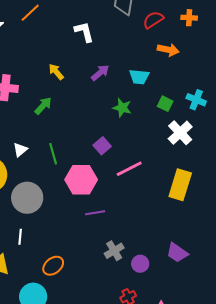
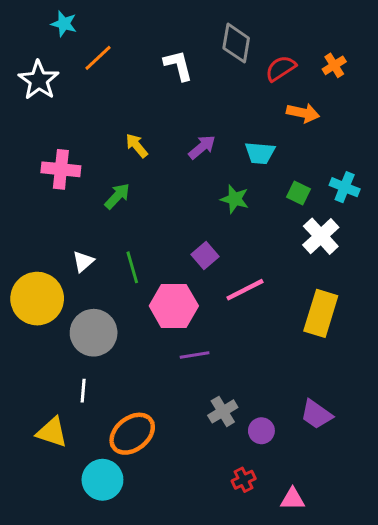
orange cross: (189, 18) -> (334, 65), turned -35
white L-shape: (84, 32) -> (178, 65), moved
orange ellipse: (53, 266) -> (132, 434), size x1.4

